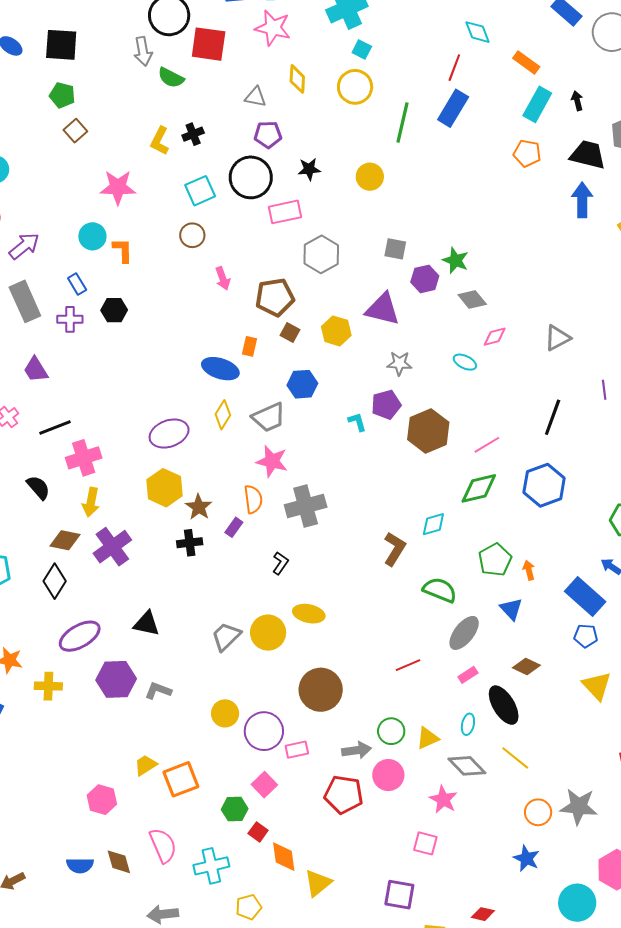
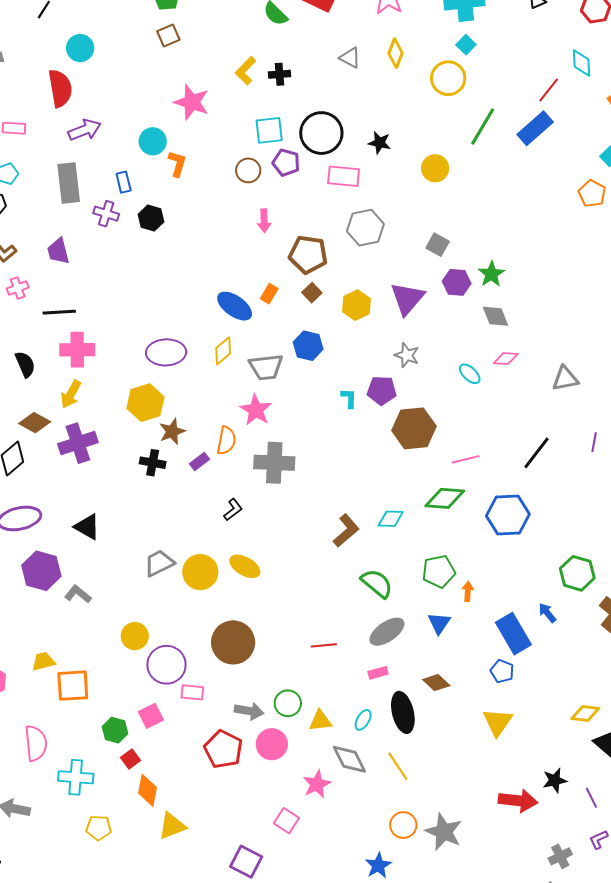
purple pentagon: (268, 135) -> (286, 163), moved
purple triangle: (383, 309) -> (407, 298), turned 39

